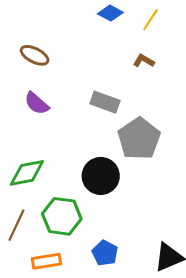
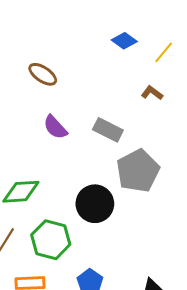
purple semicircle: (37, 103) -> (55, 127), moved

